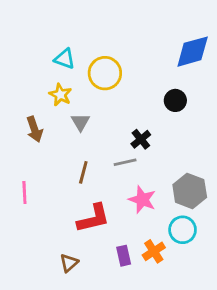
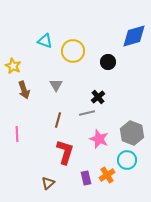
yellow star: (60, 95) -> (13, 66), moved
black circle: (175, 100) -> (108, 62), moved
red L-shape: (93, 218) -> (65, 152), turned -60

